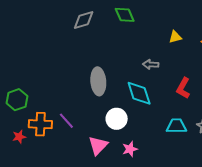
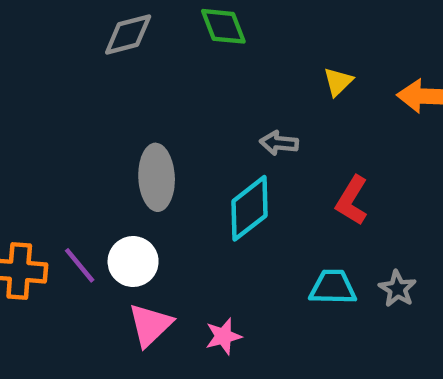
yellow triangle: (175, 37) -> (338, 82), turned -32
cyan diamond: (139, 93) -> (250, 208), turned 68
white circle: (117, 119) -> (133, 262), moved

